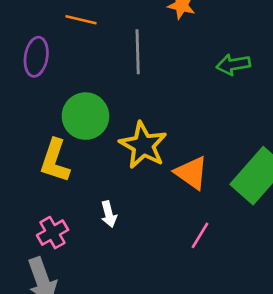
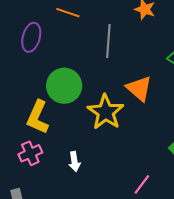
orange triangle: (191, 173) -> (139, 88), moved
pink cross: (53, 233) -> (30, 153), moved

